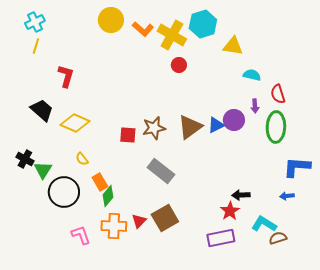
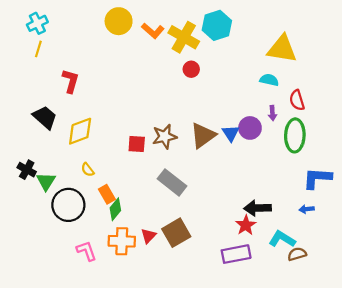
yellow triangle: (233, 46) -> (282, 49), moved, size x1.4
yellow diamond: (75, 123) -> (80, 131), turned -44
blue triangle: (216, 125) -> (231, 133), turned -36
black arrow: (241, 195) -> (257, 208), size x1.4

